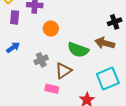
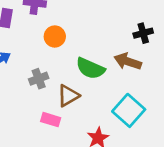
cyan square: (108, 78) -> (129, 110), turned -30

